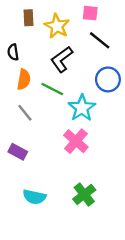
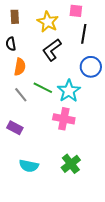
brown rectangle: (28, 18) -> (15, 17), moved
black line: (100, 40) -> (84, 34), turned 60
green line: (52, 89) -> (43, 88), moved
pink cross: (76, 141) -> (64, 119), turned -30

